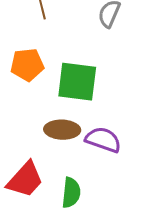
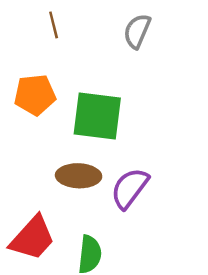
purple semicircle: (103, 140) -> (130, 188), turned -72

